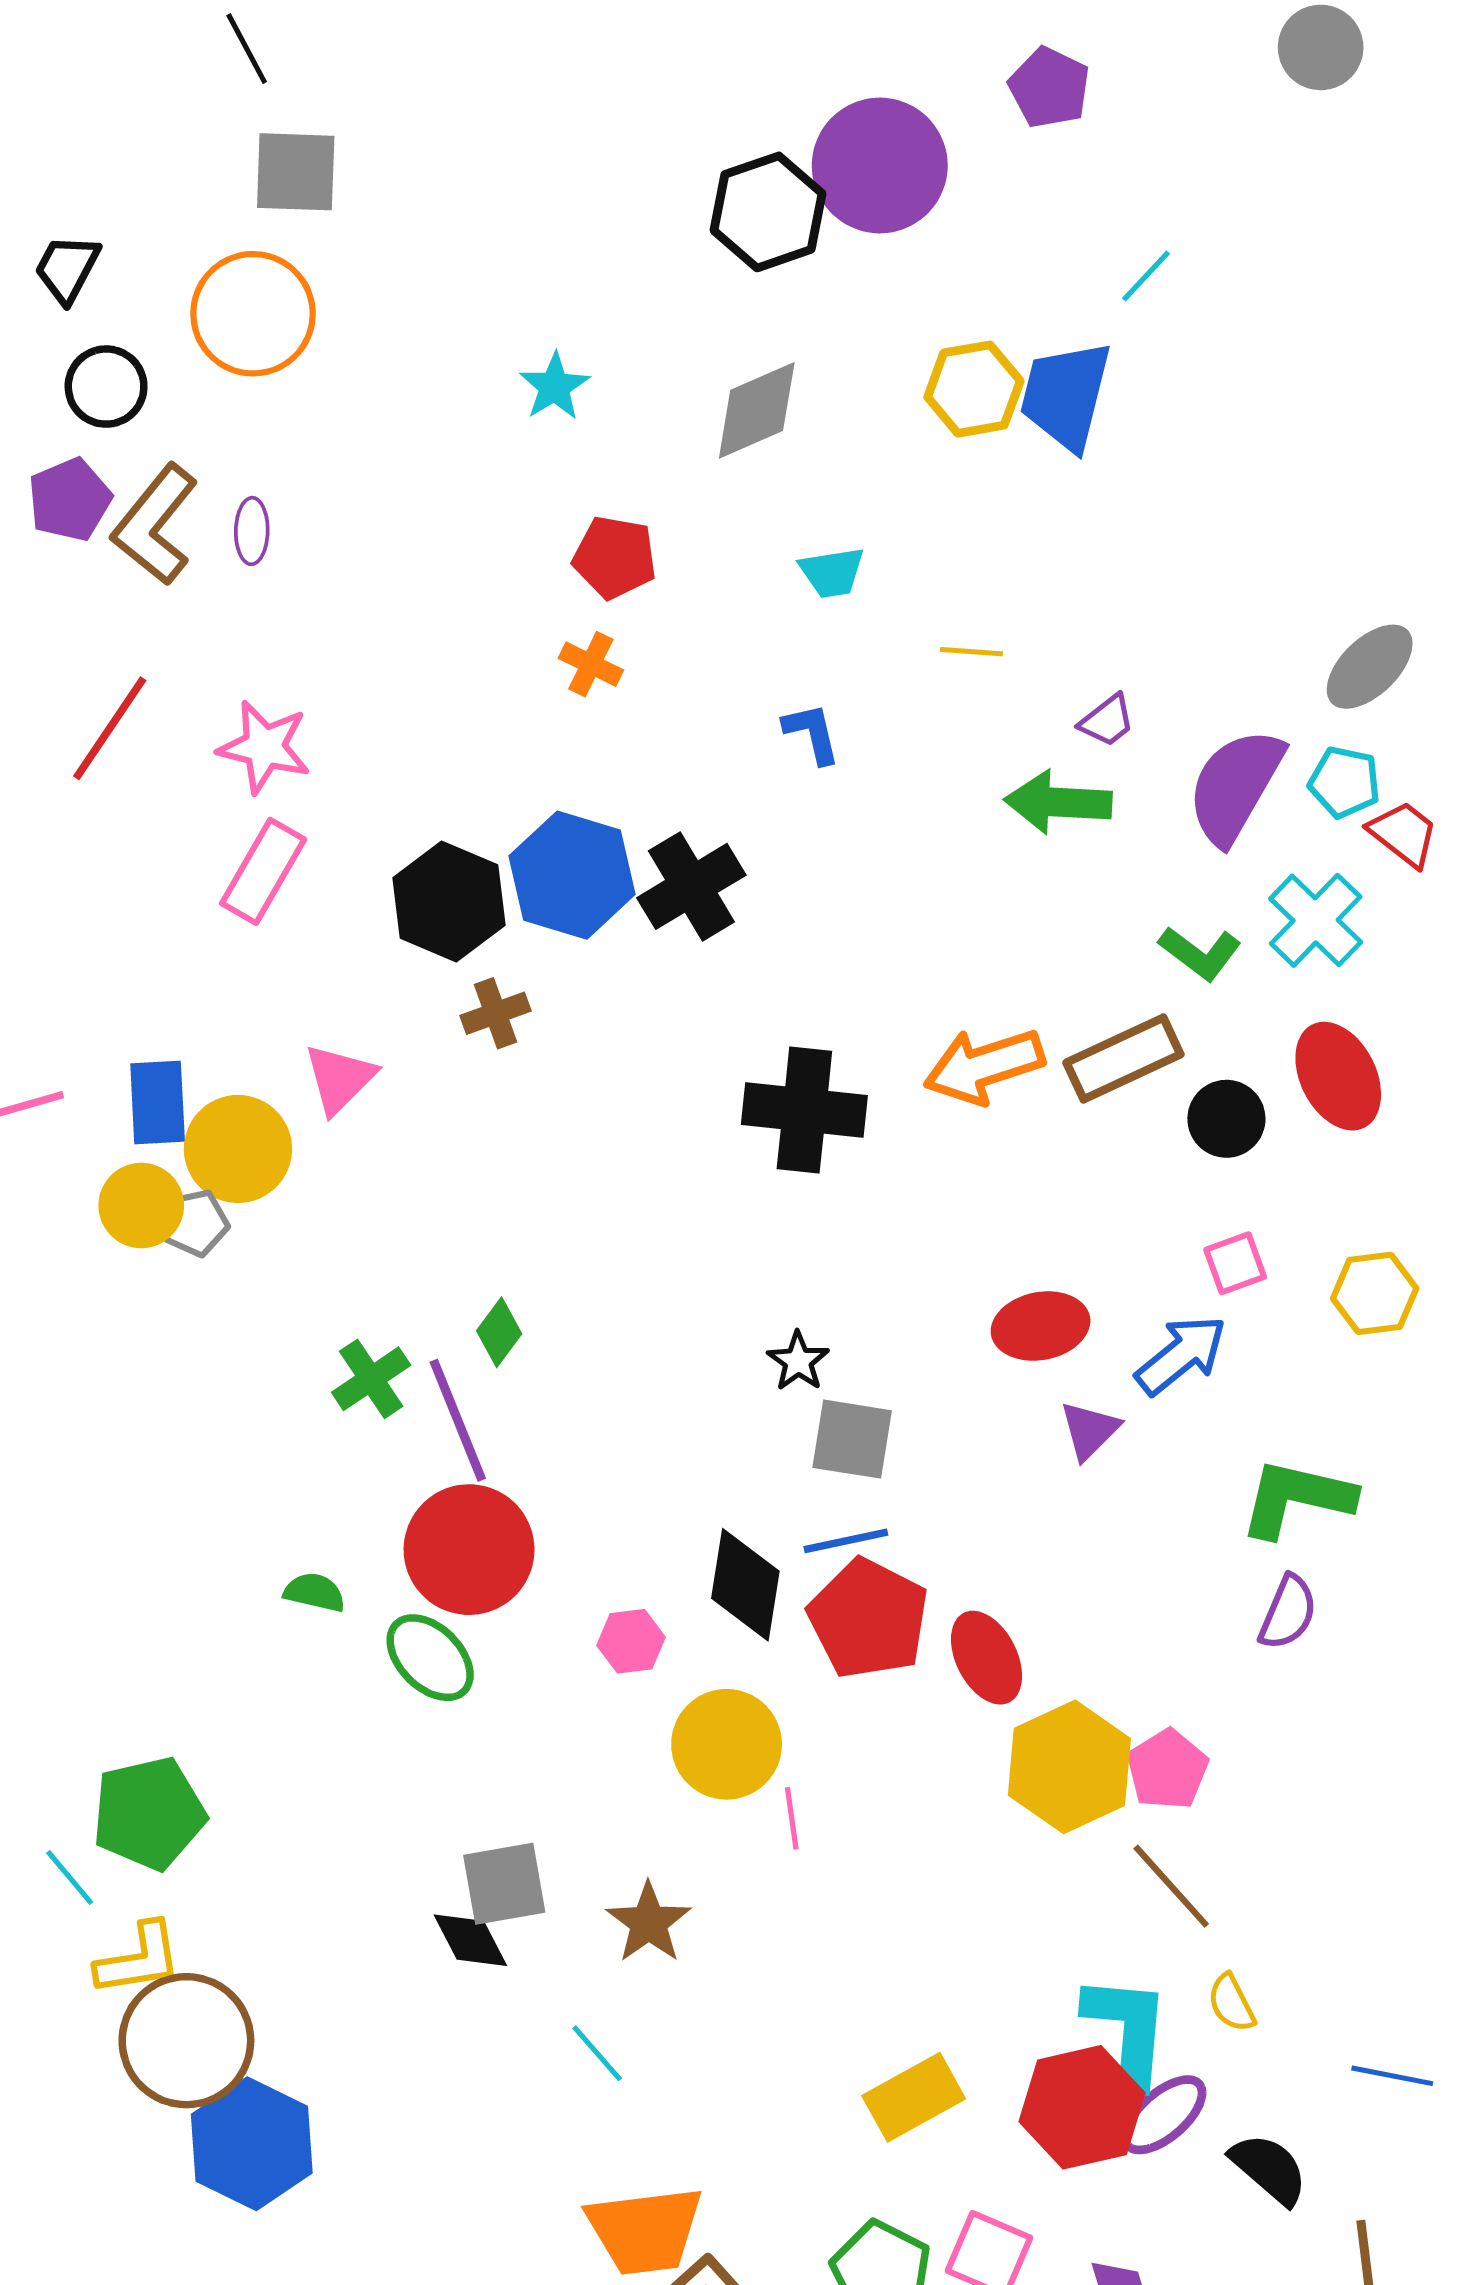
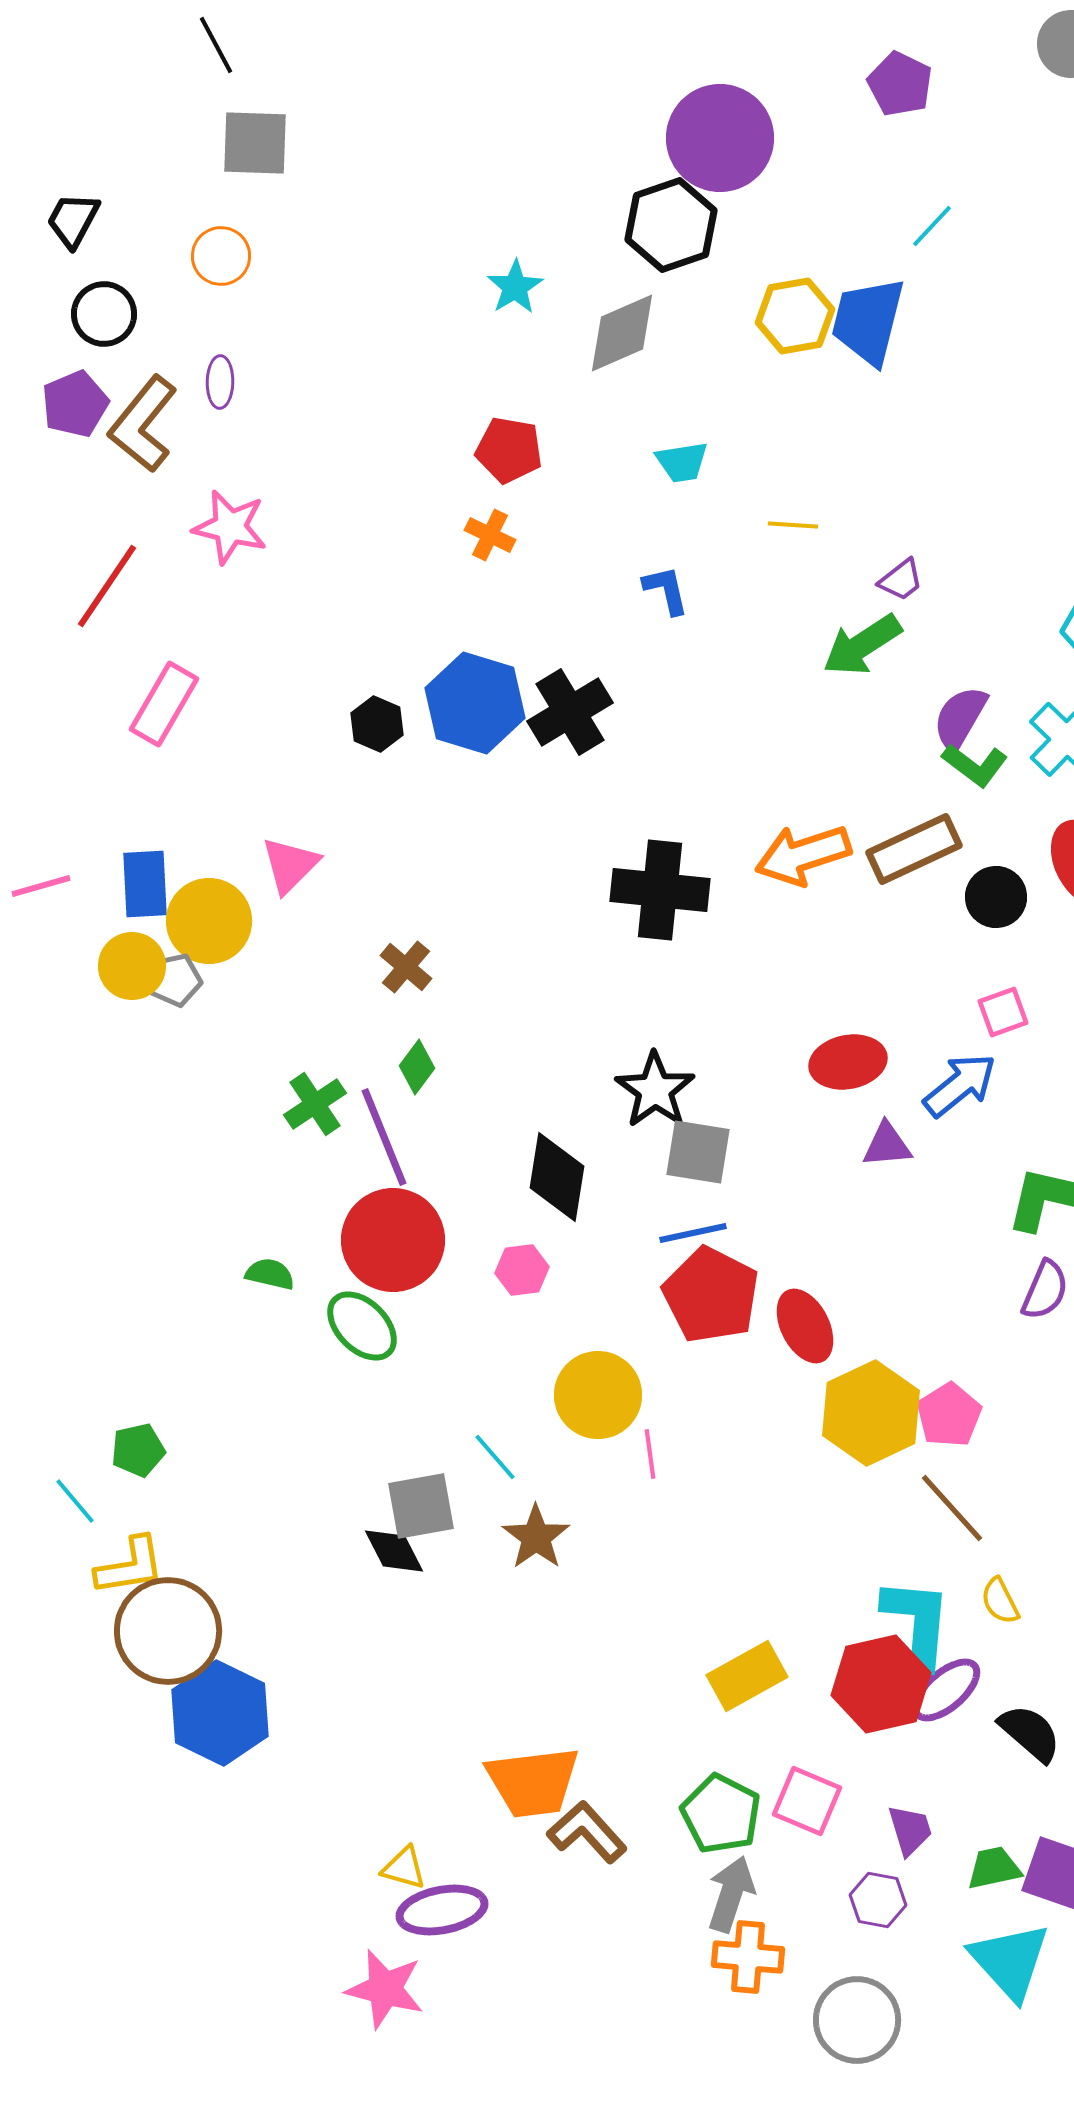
purple pentagon: (1049, 88) -> (900, 84), moved
black hexagon: (768, 212) -> (671, 225), moved
orange circle: (253, 314) -> (221, 256), size x0.6
cyan star: (554, 387) -> (515, 287), moved
purple ellipse: (252, 531) -> (220, 382), moved
pink star: (264, 747) -> (230, 527), moved
purple semicircle: (1235, 786) -> (960, 718), moved, size x0.7
green arrow: (1058, 802) -> (862, 645), turned -36
pink rectangle: (263, 871) -> (164, 704), moved
black hexagon: (449, 902) -> (377, 724), size x0.6
brown cross: (495, 1013) -> (406, 967), moved, turned -30
black star: (798, 1361) -> (655, 1090), size x1.6
purple triangle: (1090, 1430) -> (887, 1145), turned 40
black diamond: (745, 1585) -> (557, 1177), moved
pink hexagon: (631, 1641) -> (522, 1270), moved
green pentagon: (149, 1813) -> (138, 1450), size x0.6
cyan line: (597, 2053) -> (495, 1457), moved

